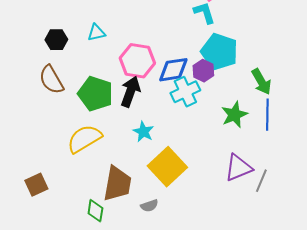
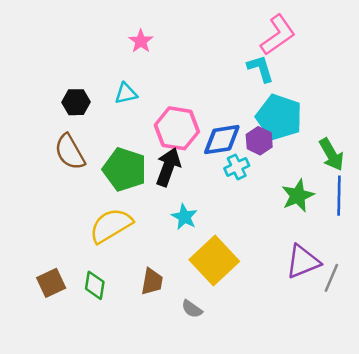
cyan cross: (185, 92) -> (237, 167), size x0.7
brown trapezoid: (117, 184) -> (152, 282), size x0.6
gray semicircle: (149, 206) -> (192, 309), turned 54
green diamond: (95, 211) -> (95, 285), moved

